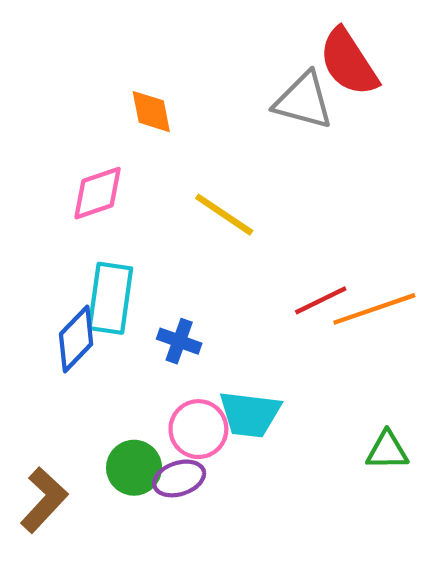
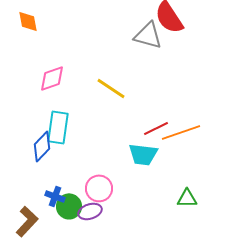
orange diamond: (151, 112) -> (28, 21), moved
blue cross: (179, 341) -> (55, 196), moved
cyan trapezoid: (250, 414) -> (143, 154), moved

